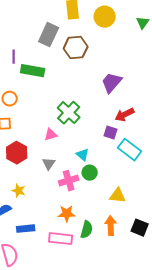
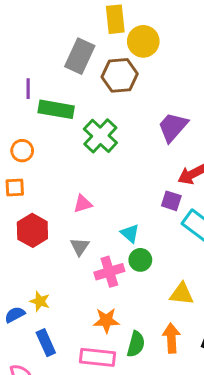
yellow circle: (105, 17) -> (143, 41), moved
green cross: (69, 113) -> (100, 136), moved
yellow star: (19, 191) -> (40, 301), moved
blue rectangle: (26, 229) -> (46, 343), turned 72

